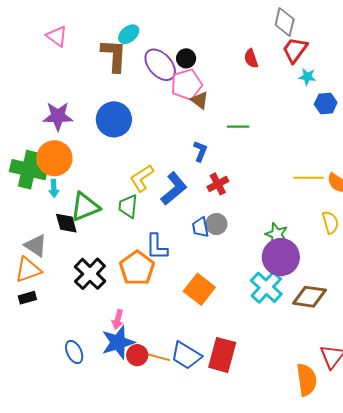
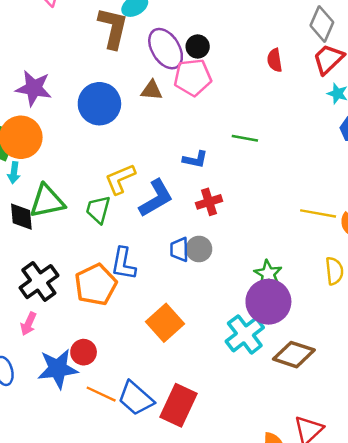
brown triangle: (200, 100) -> (152, 90), moved, turned -42
blue L-shape: (200, 151) -> (195, 159), turned 70
pink arrow: (118, 319) -> (28, 324), moved
red circle: (137, 355) -> (84, 352), moved

